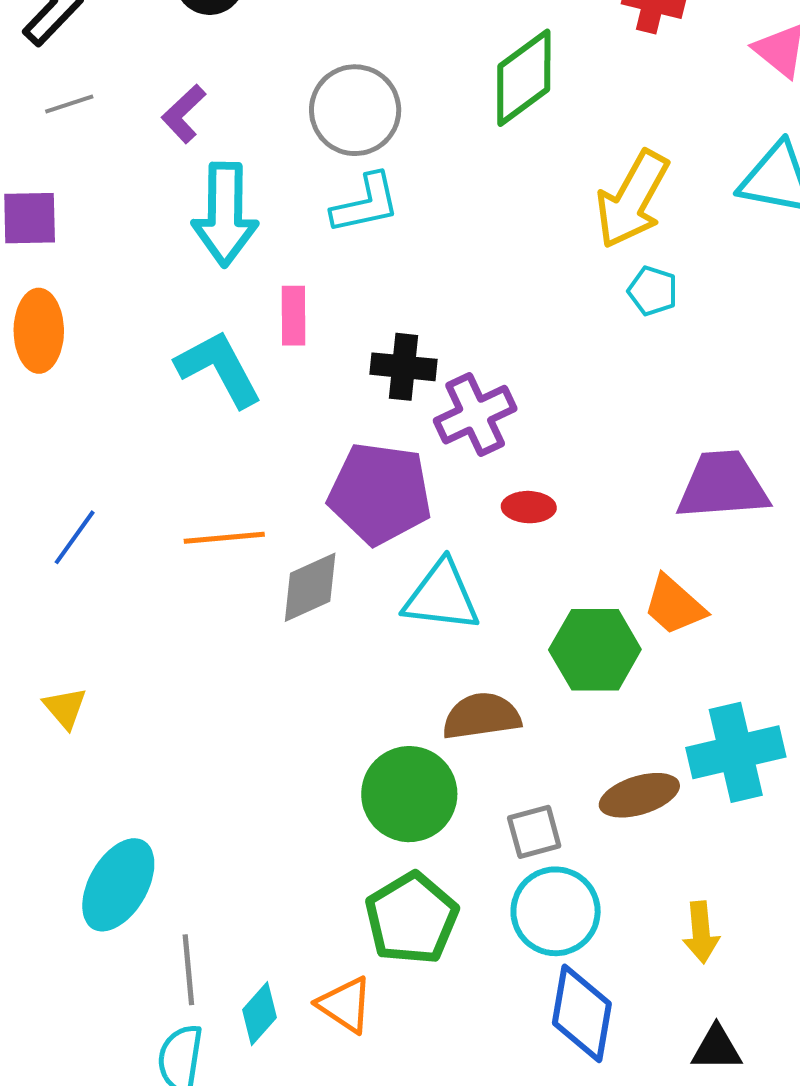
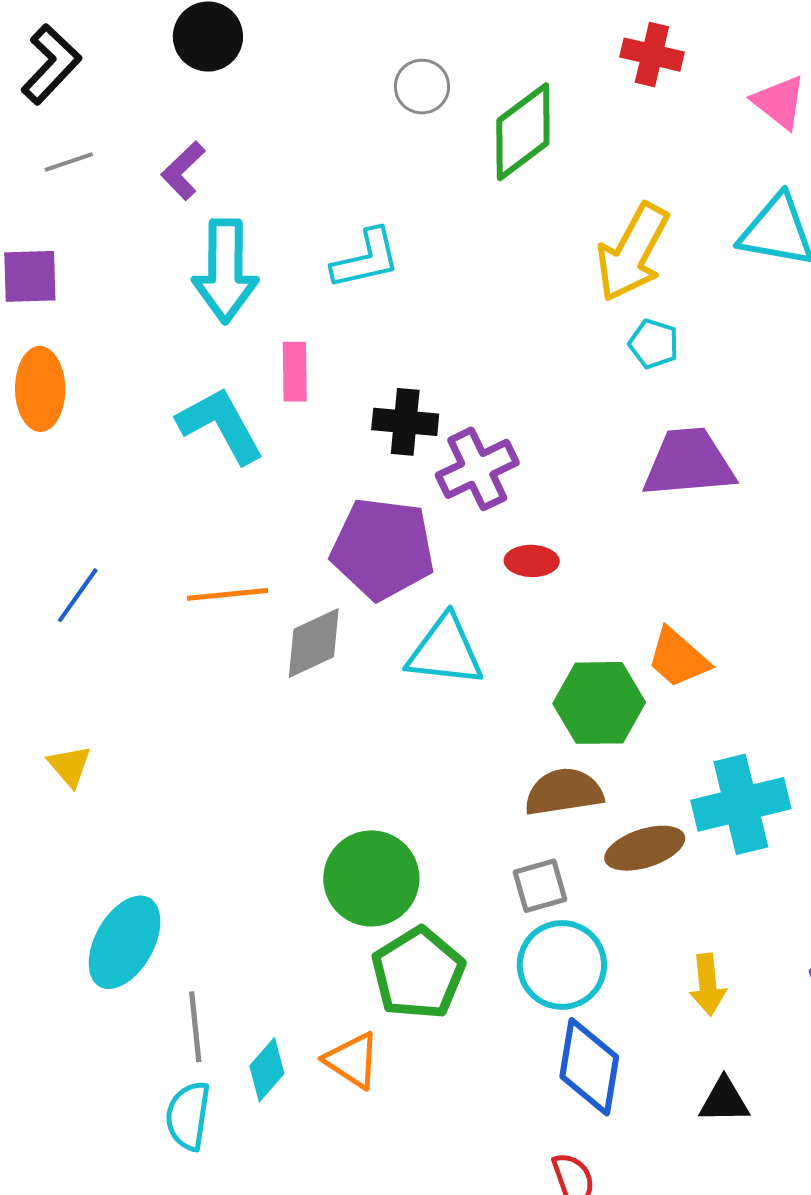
gray circle: (355, 110) -> (422, 87), moved, size x0.6
purple trapezoid: (723, 485) -> (689, 463), moved
brown semicircle: (482, 716) -> (564, 792), moved
green circle: (409, 794) -> (371, 878), moved

